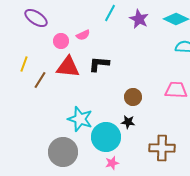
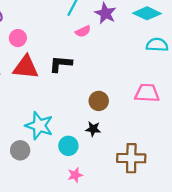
pink semicircle: (83, 35) -> (83, 31), moved
cyan circle: (106, 137) -> (68, 146), size x0.6
gray circle: (63, 152) -> (20, 150), moved, size x0.6

